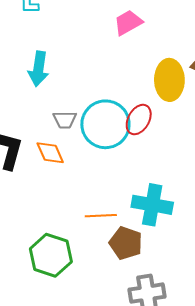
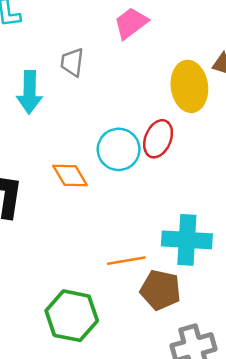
gray trapezoid: (65, 120) -> (72, 62), moved, turned 105
cyan circle: (105, 124) -> (119, 149), size x0.7
orange diamond: (50, 153) -> (70, 175), moved

